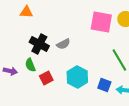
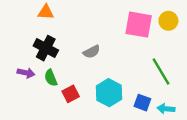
black cross: (39, 44) -> (46, 48), moved
purple arrow: (10, 71) -> (26, 73), moved

